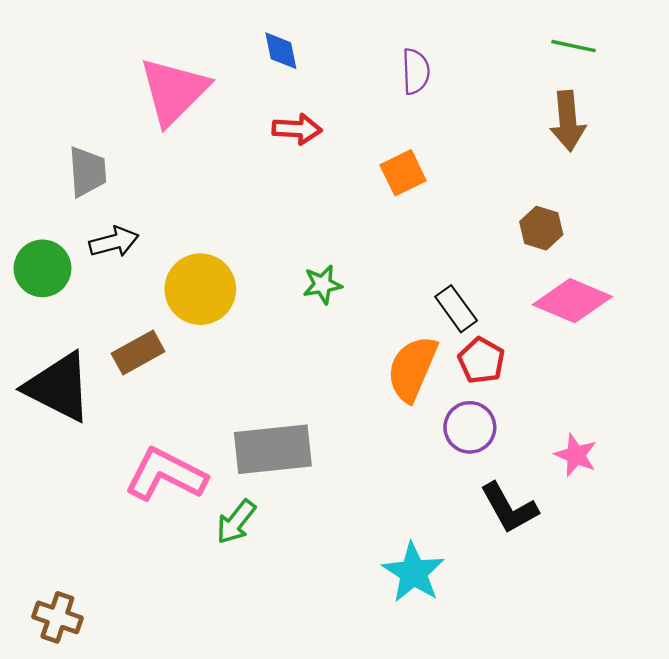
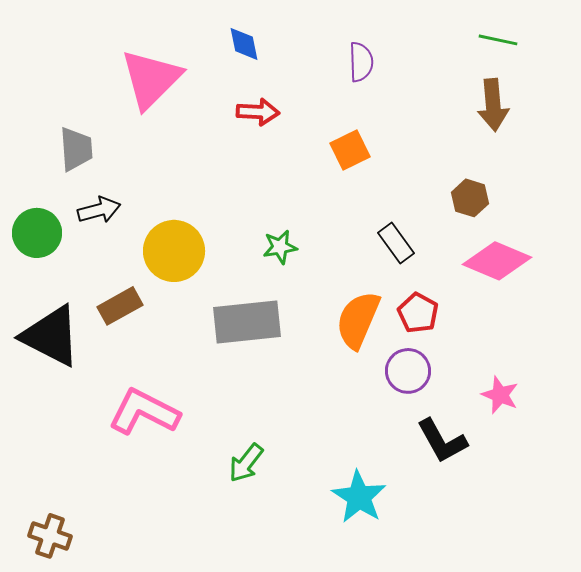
black rectangle: (456, 309) -> (396, 243), moved
gray rectangle: (273, 449) -> (247, 322), moved
green arrow: (236, 522) -> (246, 463), moved

